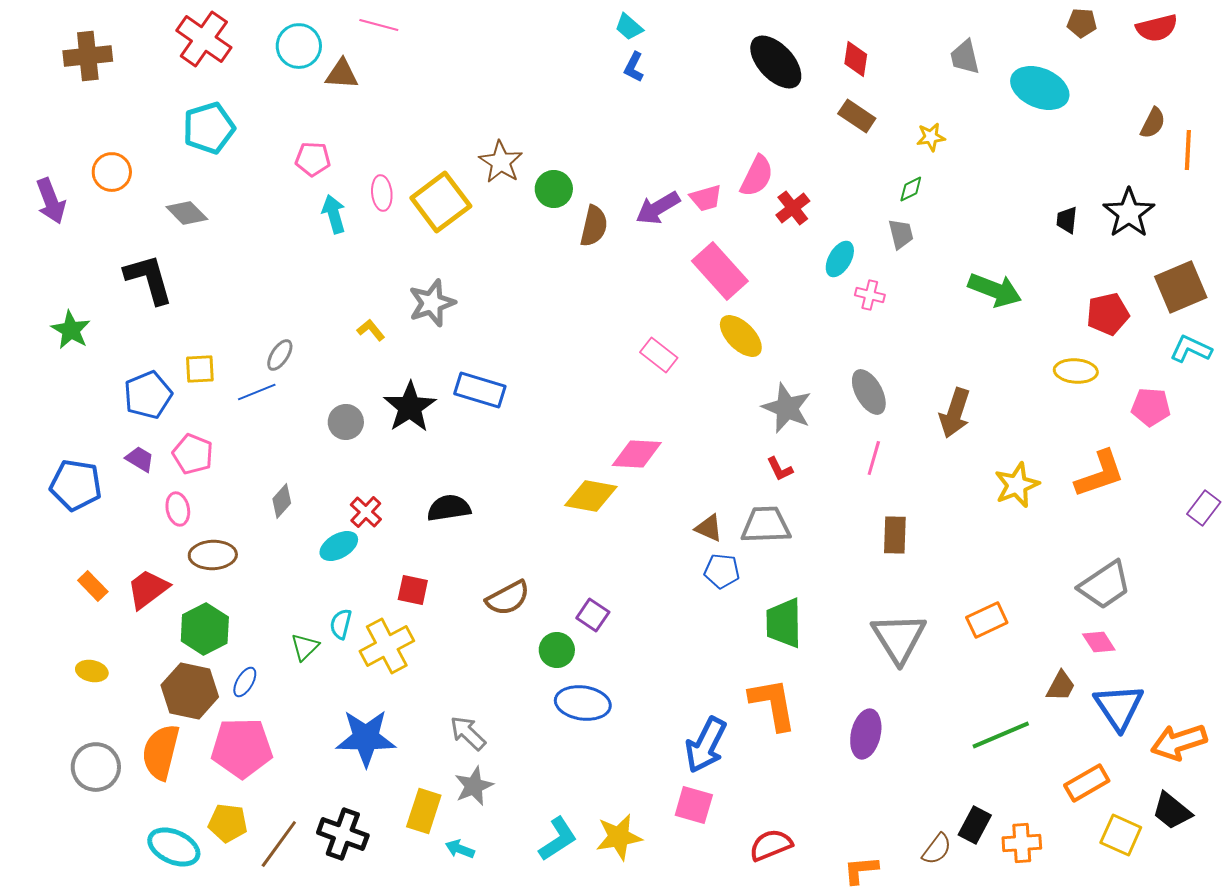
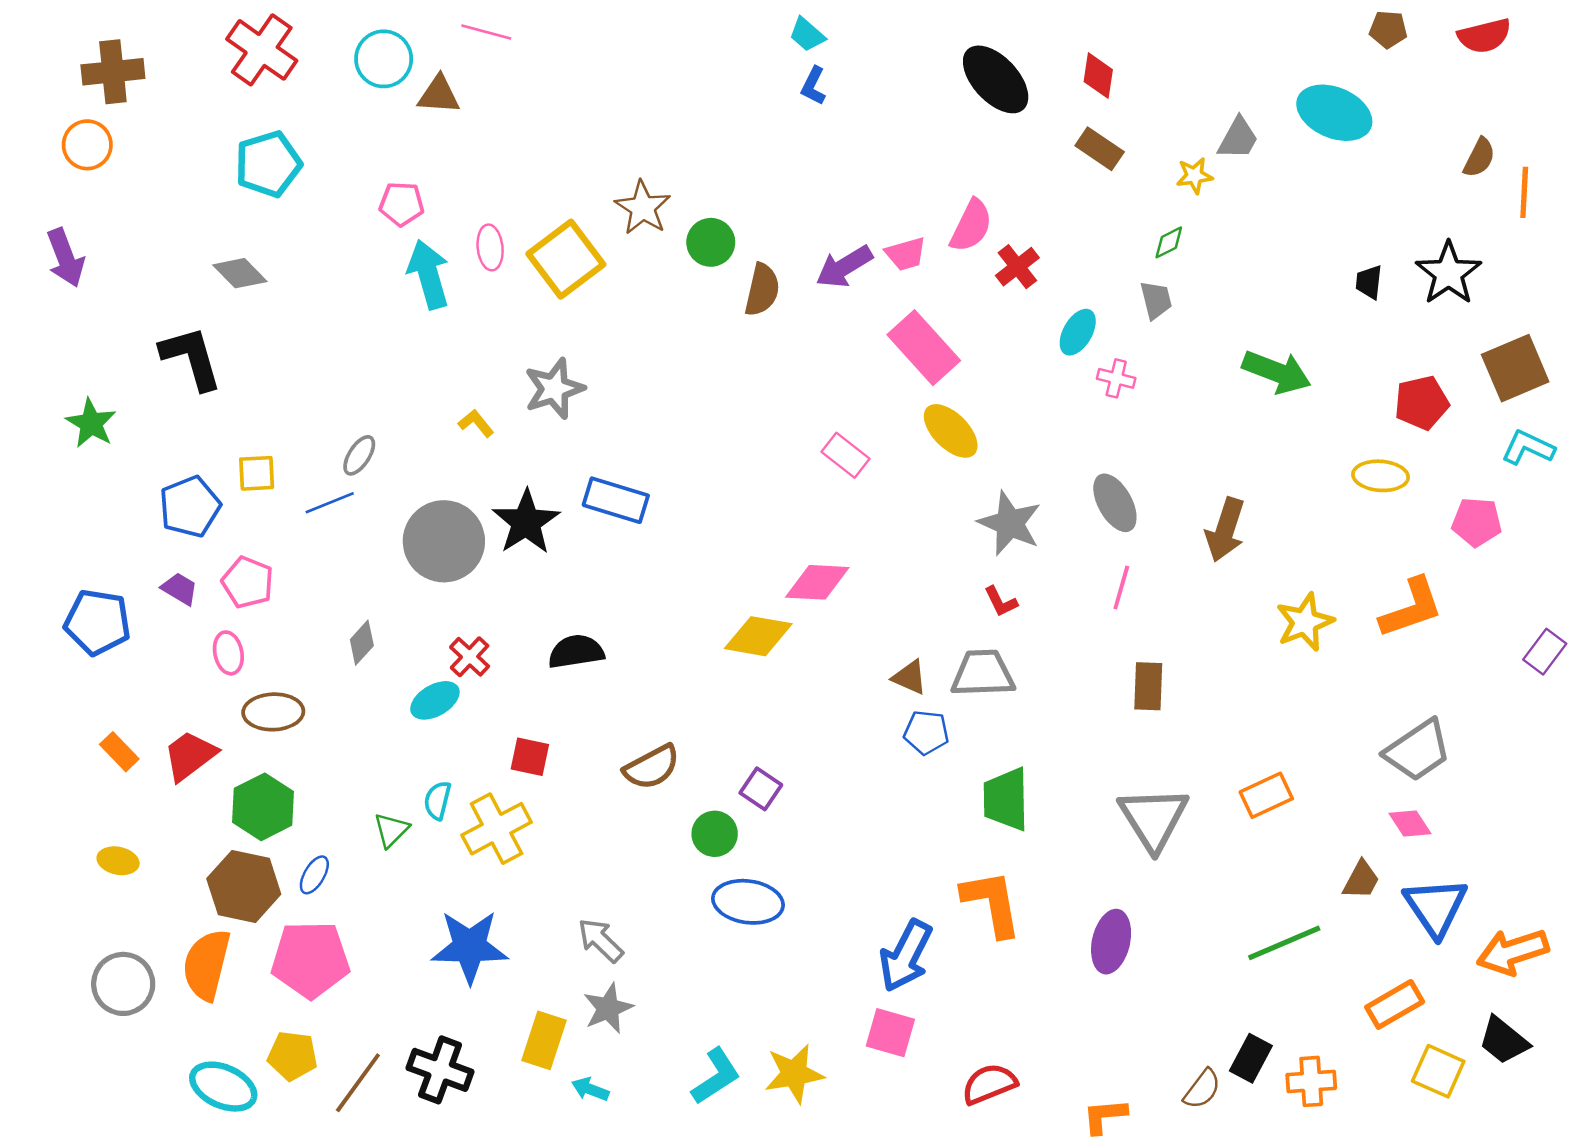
gray trapezoid: (965, 57) -> (1238, 138), moved, turned -138
orange circle: (112, 172) -> (87, 145), moved
cyan arrow: (334, 214) -> (429, 274), size x1.4
gray circle: (346, 422) -> (444, 541), size x1.8

